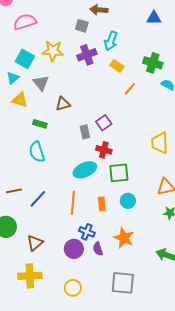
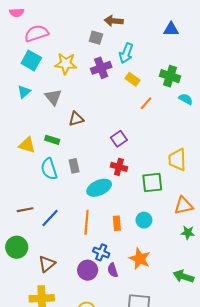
cyan square: (25, 59) -> (31, 60), moved
yellow triangle: (20, 100) -> (27, 145), moved
gray rectangle: (85, 132) -> (74, 166), moved
green square: (119, 173) -> (152, 183), moved

